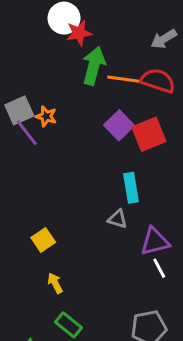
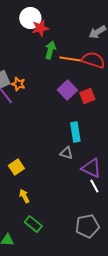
green arrow: (94, 66) -> (50, 50), size x0.7
red square: (149, 134) -> (87, 96), size x0.7
purple triangle: (155, 241) -> (91, 168), turned 40

